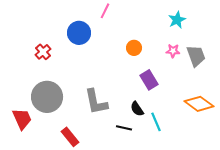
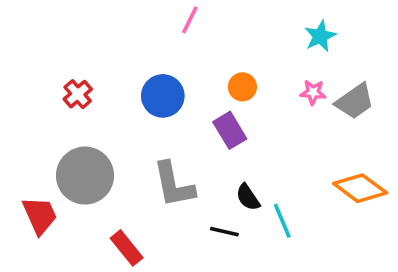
blue circle: (79, 33) -> (163, 96), moved
gray trapezoid: (196, 56) -> (355, 101), turned 75
purple rectangle: (149, 80) -> (230, 130), moved

